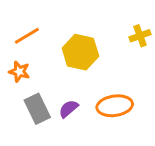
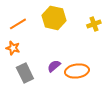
yellow hexagon: (80, 52) -> (54, 18), moved
purple semicircle: (69, 109) -> (54, 66), moved

